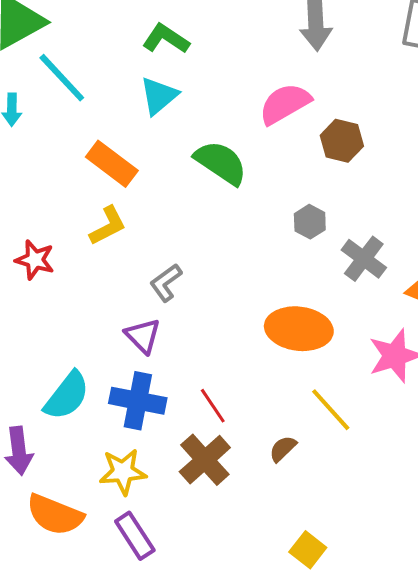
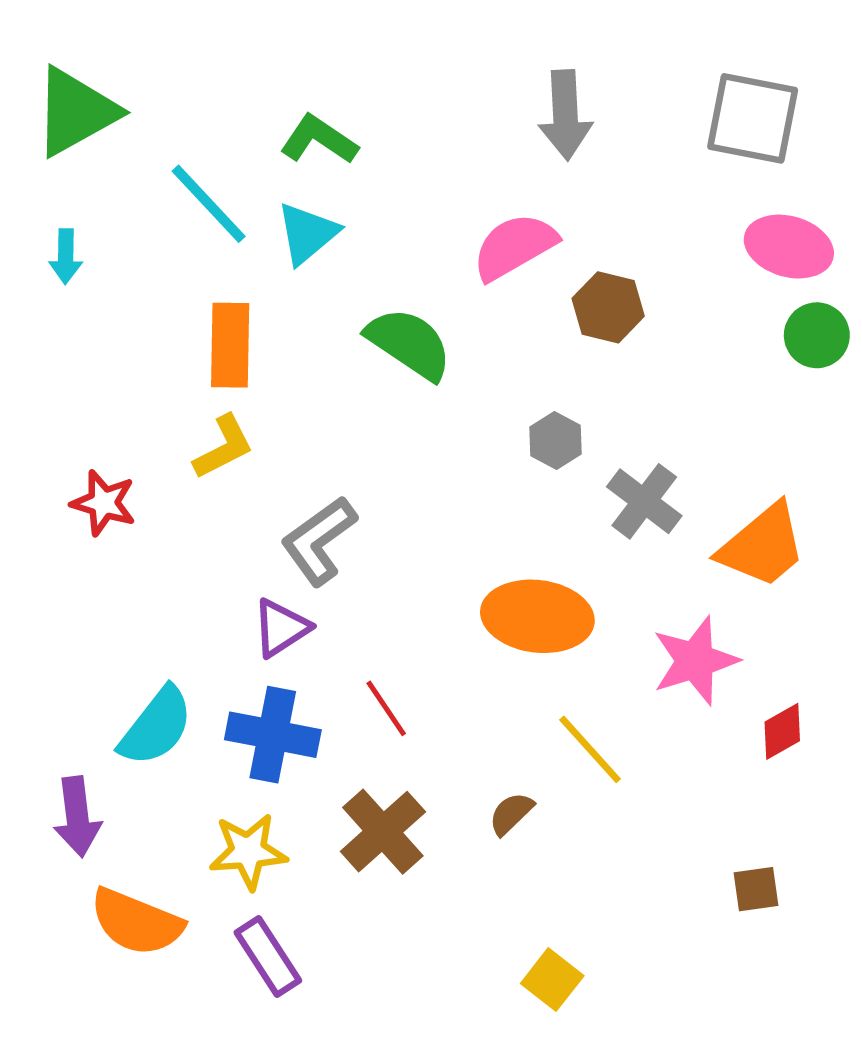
cyan line: (62, 78) -> (209, 204), moved
orange rectangle: (112, 164) -> (230, 345), turned 54
gray L-shape: (166, 283) -> (319, 541), size x1.4
purple triangle: (143, 336) -> (281, 628), turned 42
red line: (213, 406) -> (386, 708), moved

